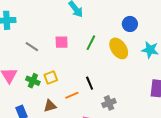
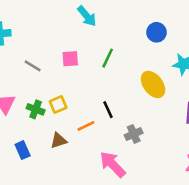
yellow ellipse: (119, 48) -> (153, 84), moved

